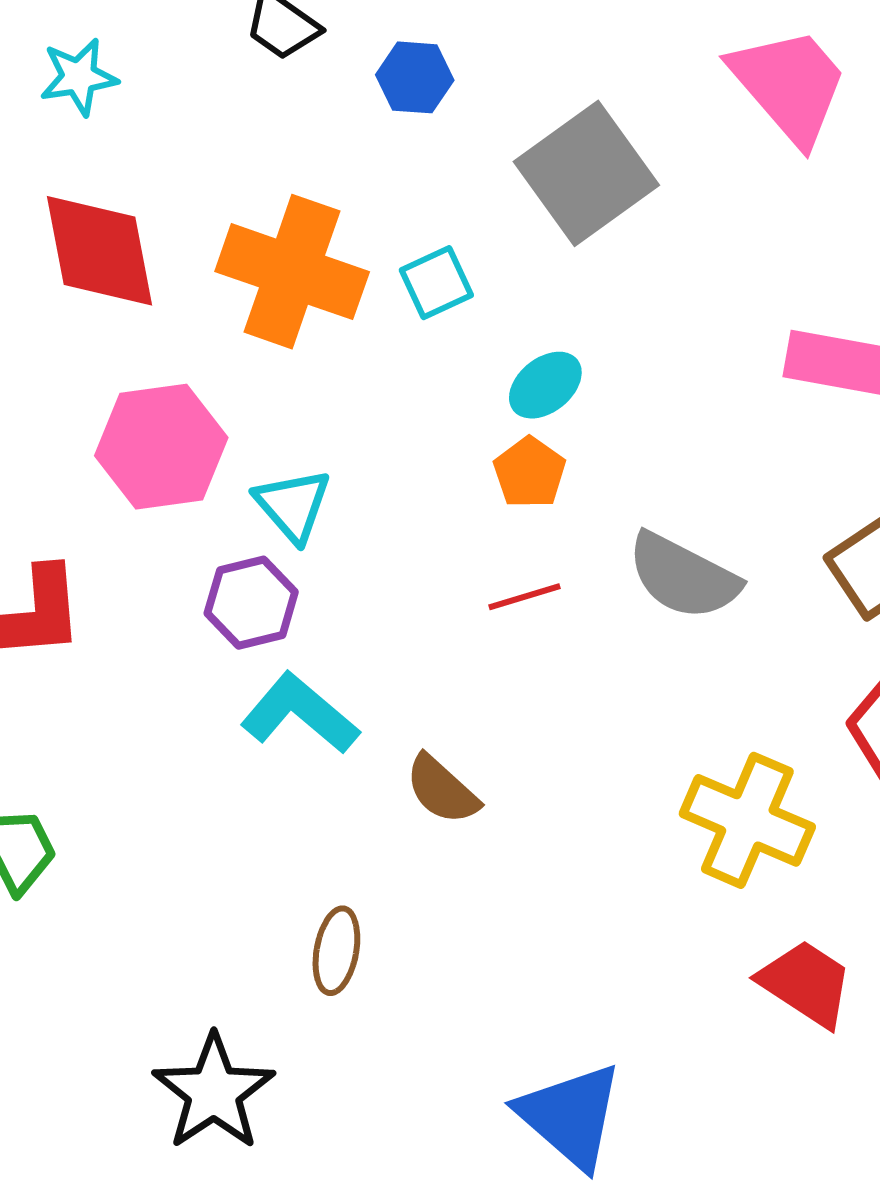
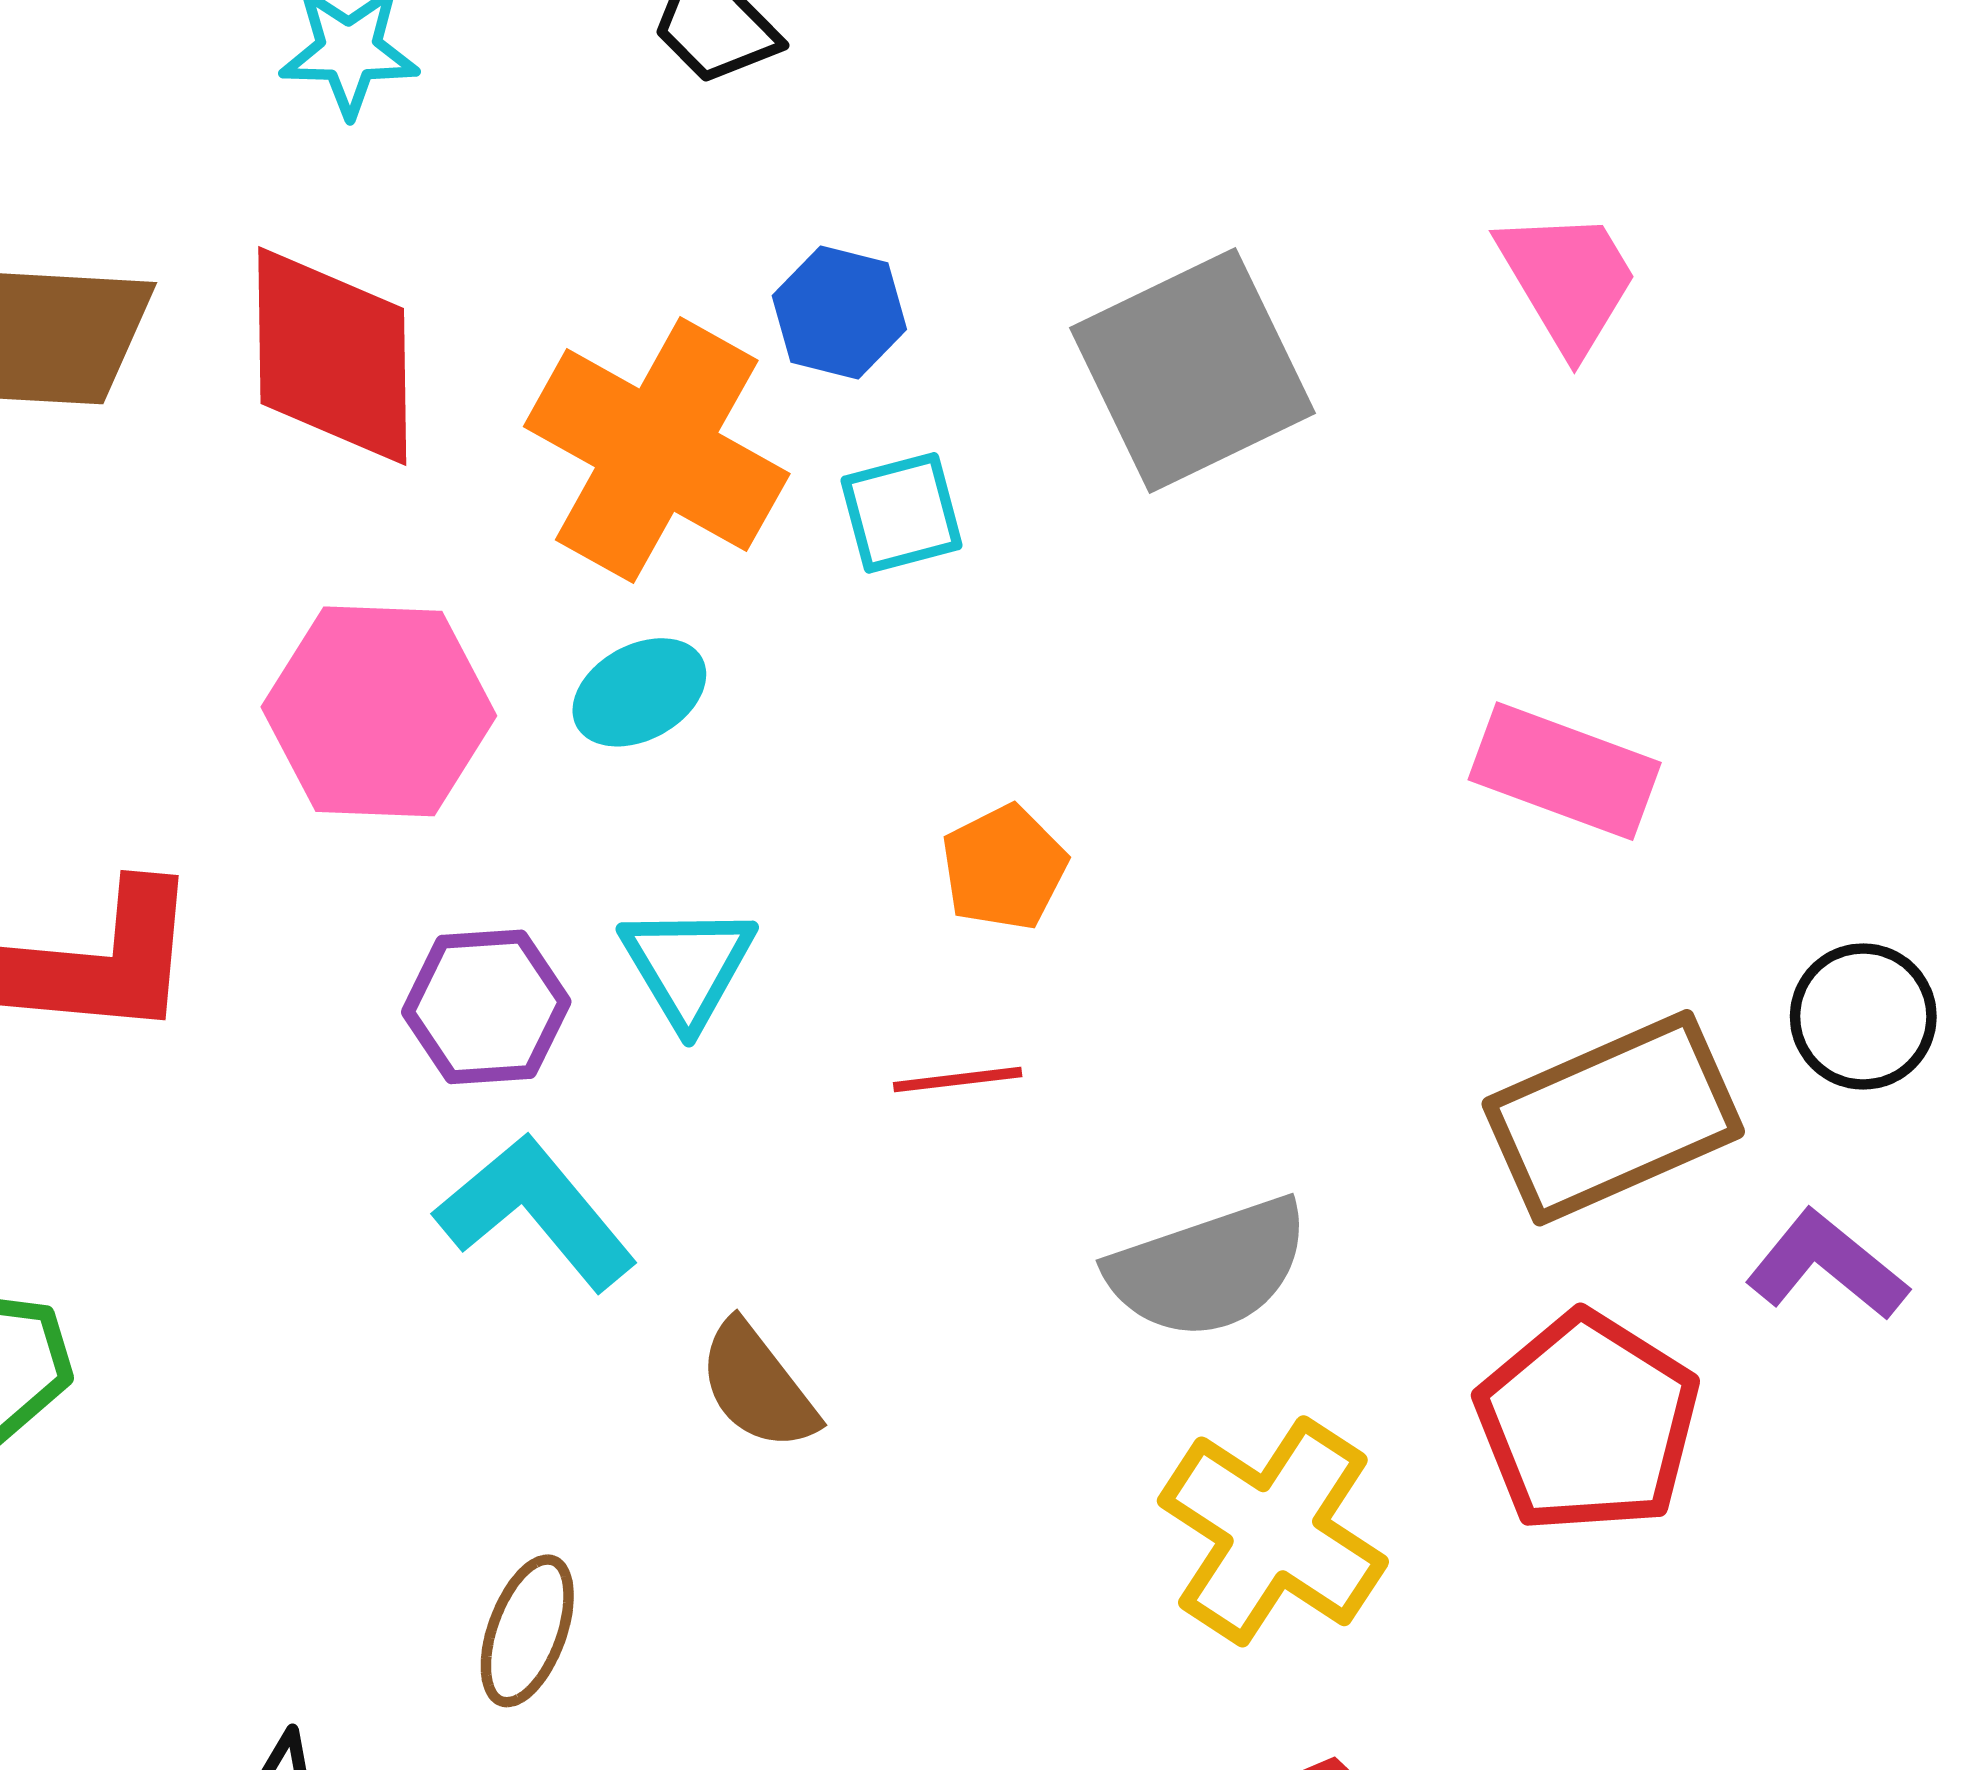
blue hexagon: (415, 77) -> (839, 313), moved
pink trapezoid: (789, 85) -> (1568, 281), size x0.7
cyan ellipse: (545, 385) -> (639, 692), moved
cyan triangle: (293, 505) -> (688, 966), moved
gray semicircle: (683, 576) -> (1209, 1268), moved, turned -56

